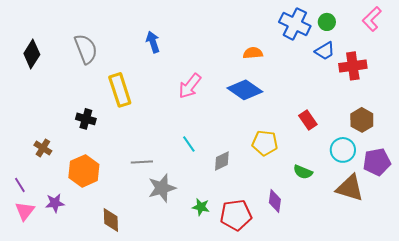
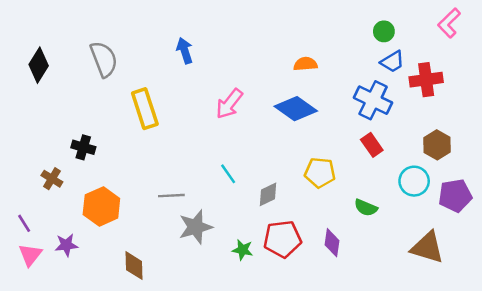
green circle: (327, 22) -> (384, 31), moved
blue cross: (295, 24) -> (373, 100), moved
black cross: (86, 119) -> (83, 147), moved
brown triangle: (350, 188) -> (427, 247), moved
red pentagon: (236, 215) -> (282, 239), moved

